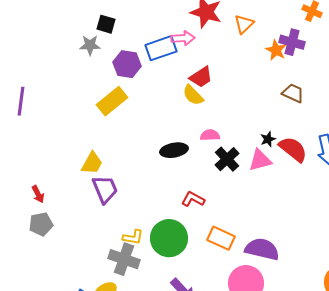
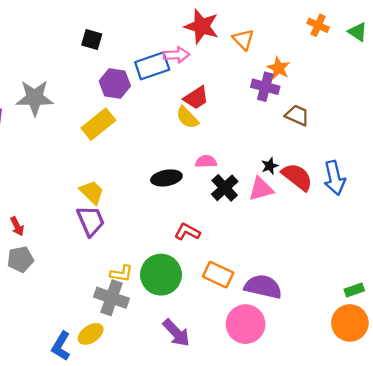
orange triangle: (244, 24) -> (243, 40), turned -30
purple cross: (292, 42) -> (265, 87), moved
gray star: (90, 45) -> (35, 98), moved, size x1.6
yellow trapezoid: (92, 163) -> (92, 192), moved, turned -75

